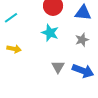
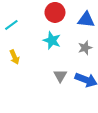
yellow arrow: (14, 49) -> (15, 57), turned 56

